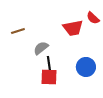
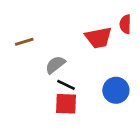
red semicircle: (93, 18) -> (125, 24), turned 48
black line: (49, 63) -> (66, 85), turned -56

